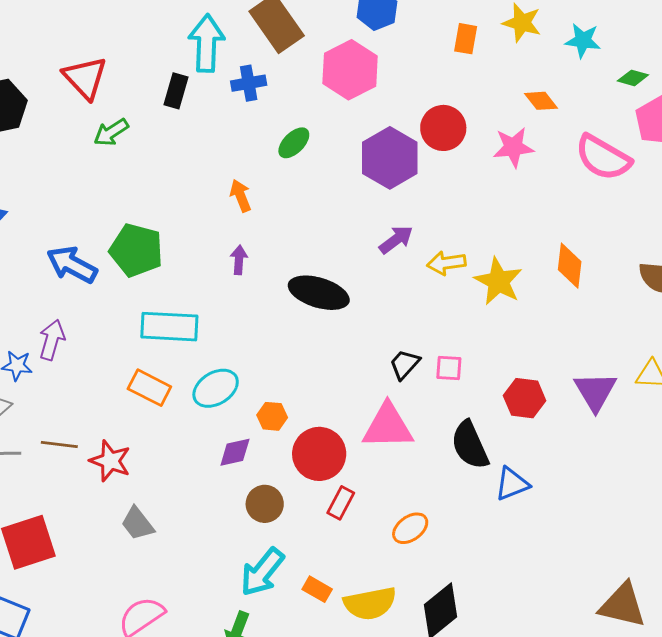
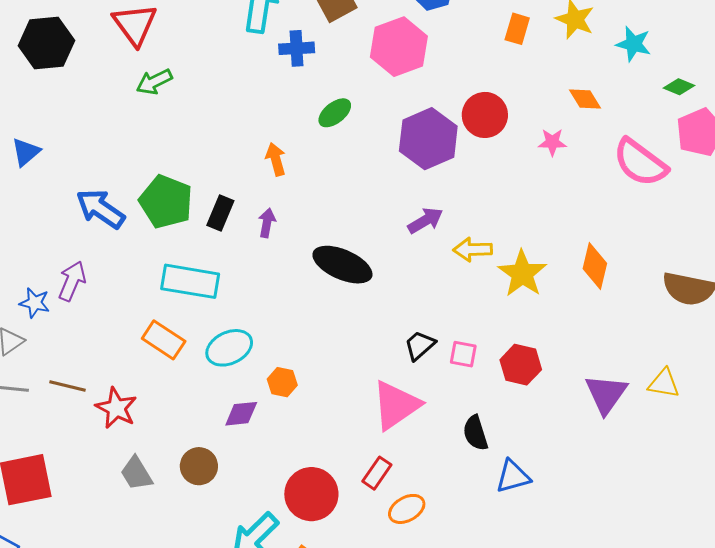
black rectangle: (176, 91) -> (220, 213), moved
pink star: (513, 147) -> (552, 142), size x0.7
red hexagon: (525, 398) -> (521, 365), moved
pink triangle: (388, 426) -> (396, 405), turned -40
black semicircle: (470, 445) -> (475, 433), size x0.7
red circle: (319, 454) -> (311, 494), moved
red rectangle: (341, 503) -> (377, 473), moved
brown circle: (265, 504) -> (199, 466), moved

